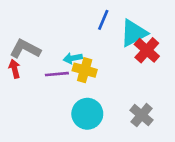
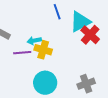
blue line: (103, 20) -> (57, 12), turned -42
gray cross: (142, 115) -> (86, 84), turned 30

